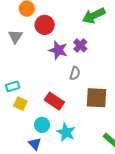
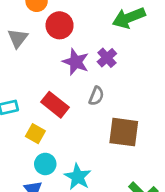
red rectangle: (54, 101) -> (55, 105), moved
yellow square: (20, 104) -> (35, 134), moved

